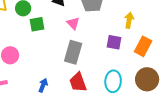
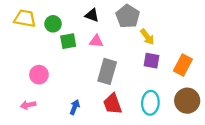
yellow arrow: (129, 20) -> (147, 37), moved, turned 133
pink triangle: (73, 23) -> (96, 41), moved, turned -40

